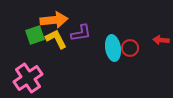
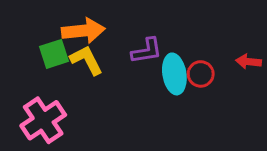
purple L-shape: (81, 33) -> (147, 51), moved

